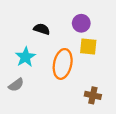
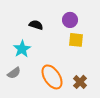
orange ellipse: (63, 64) -> (52, 77), moved, turned -45
brown cross: (93, 95) -> (80, 82), turned 32

